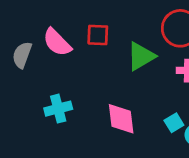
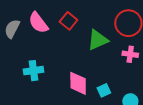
red square: (98, 35) -> (68, 21), turned 30
cyan square: (174, 123) -> (104, 90), moved

